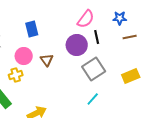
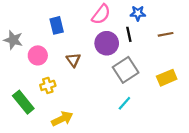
blue star: (120, 18) -> (138, 13), moved
pink semicircle: (86, 19) -> (101, 14), moved
pink circle: (24, 56) -> (38, 55), moved
yellow cross: (16, 75) -> (48, 85), moved

